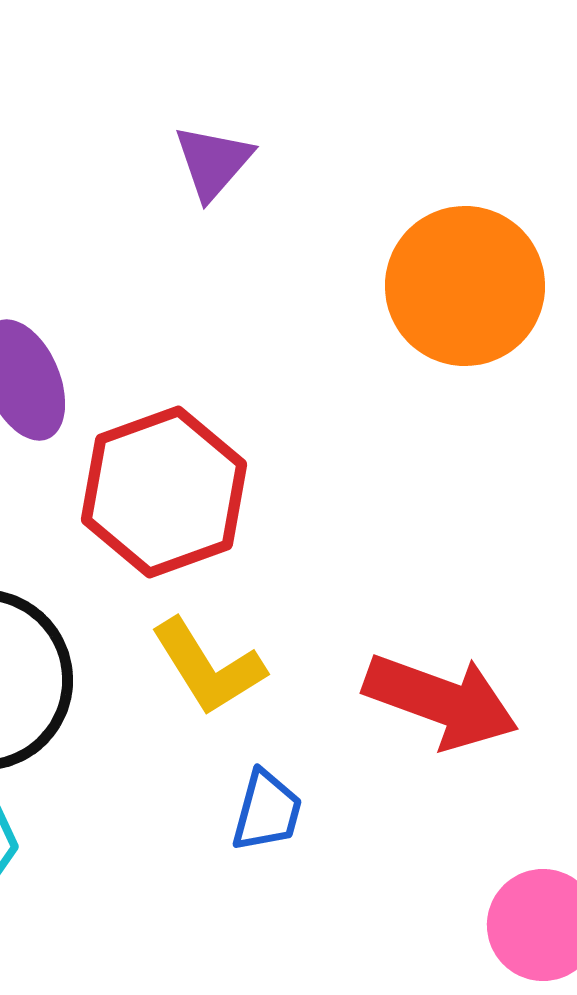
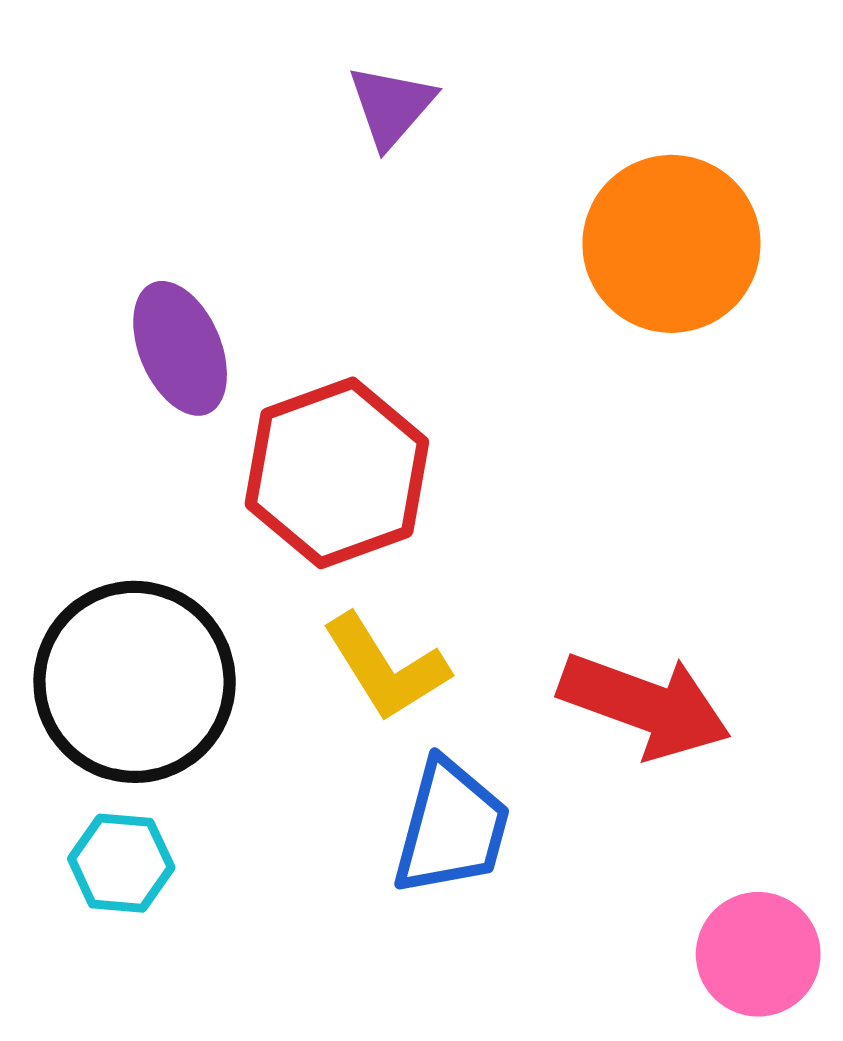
blue trapezoid: (267, 811) -> (451, 828), size x1.5

